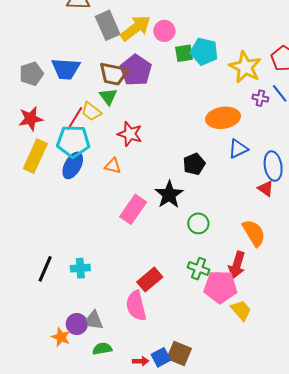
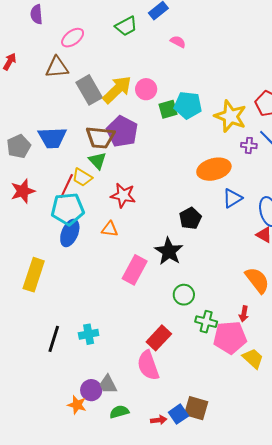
yellow rectangle: (35, 156) -> (34, 275), moved
green circle: (198, 223) -> (184, 295), moved
red arrow: (237, 265) -> (244, 314), size x0.6

